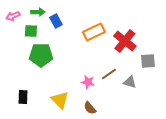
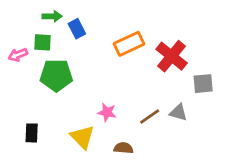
pink arrow: (13, 16) -> (18, 55), moved
brown line: (109, 74) -> (150, 116), moved
pink star: (88, 82) -> (107, 112), moved
brown semicircle: (90, 108) -> (123, 148), turned 136

